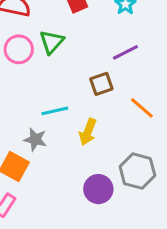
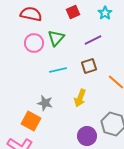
purple line: (125, 52) -> (93, 40), moved
cyan line: (55, 111) -> (58, 70), moved

